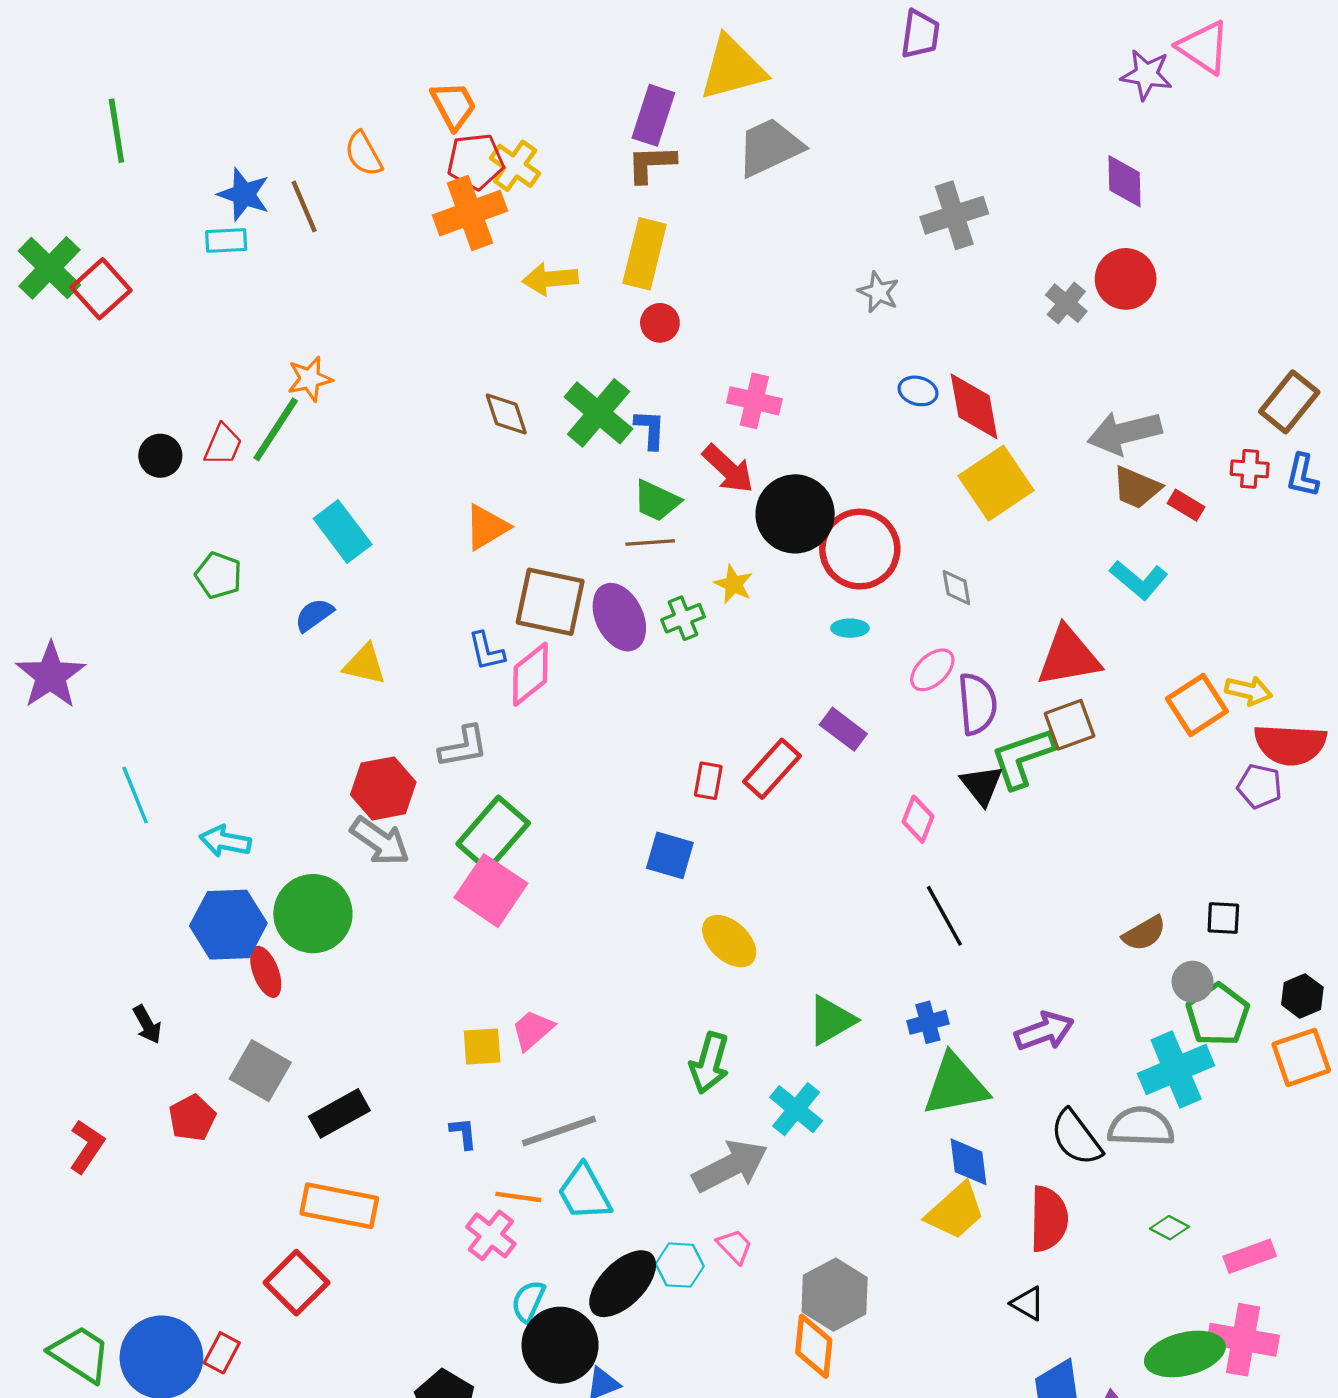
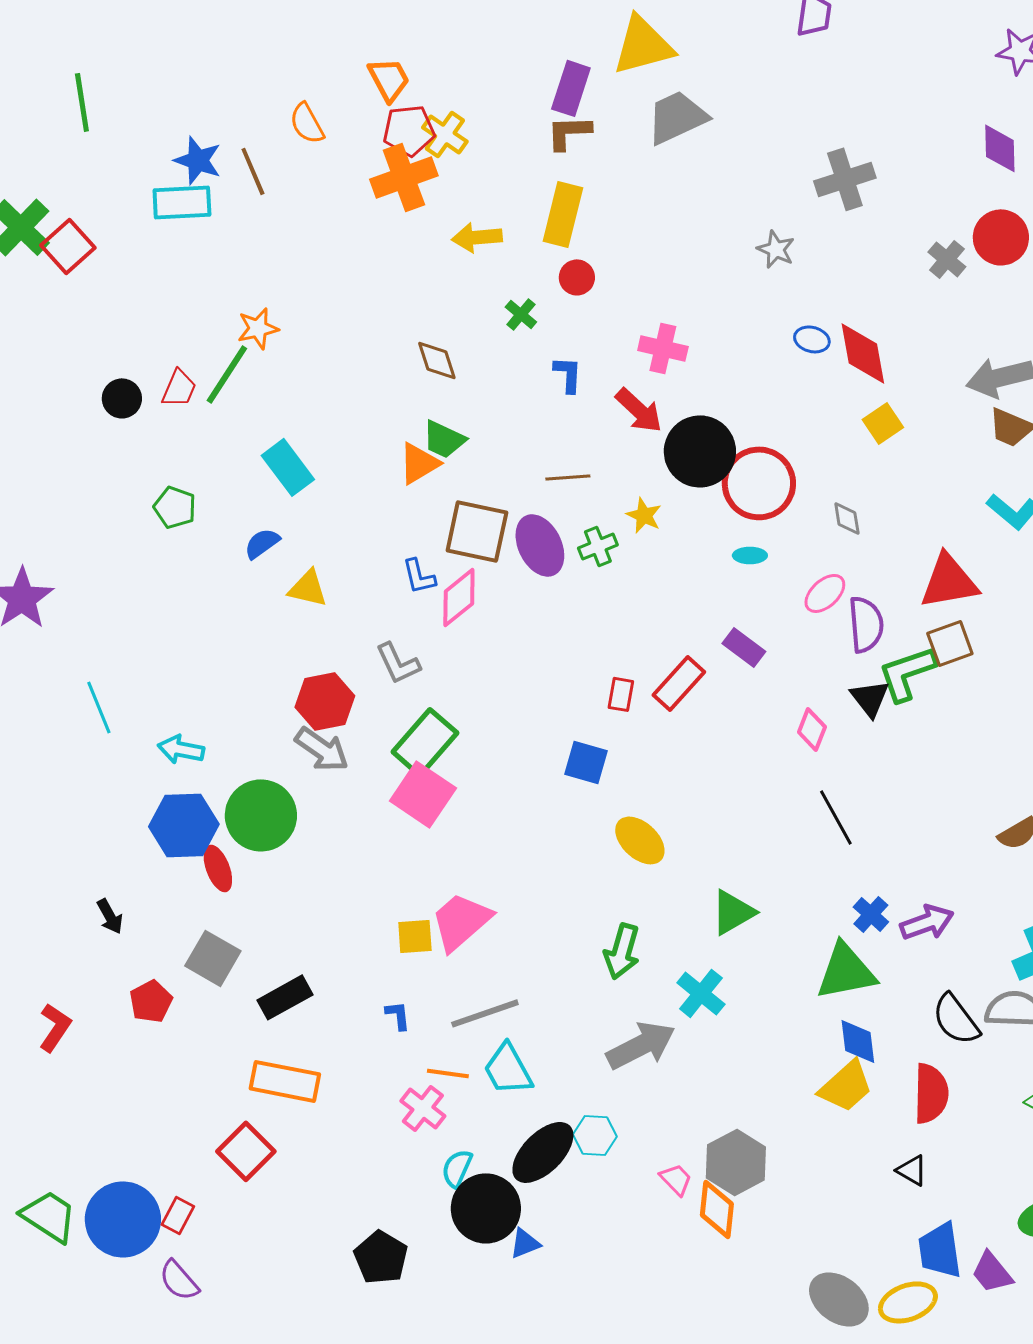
cyan rectangle: (226, 240) -> (182, 202), size x1.5
green cross: (598, 413) -> (521, 314), moved, size x0.5
yellow square: (996, 483) -> (883, 423), size x0.6
green trapezoid: (657, 501) -> (444, 439), moved
gray L-shape: (463, 747) -> (398, 663), turned 75
blue cross: (928, 1022) -> (871, 914), moved, turned -33
pink trapezoid: (533, 1030) -> (461, 921), size x1.6
pink trapezoid: (735, 1246) -> (676, 1179), moved

